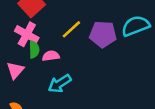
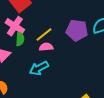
yellow line: (71, 29) -> (44, 34), moved
pink semicircle: (51, 56) -> (46, 47), moved

